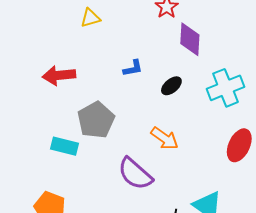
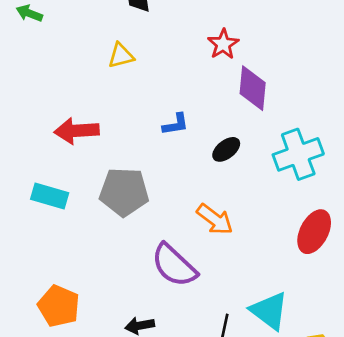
gray pentagon: (96, 120) -> (124, 192), turned 30
cyan rectangle: (64, 146) -> (50, 196), moved

